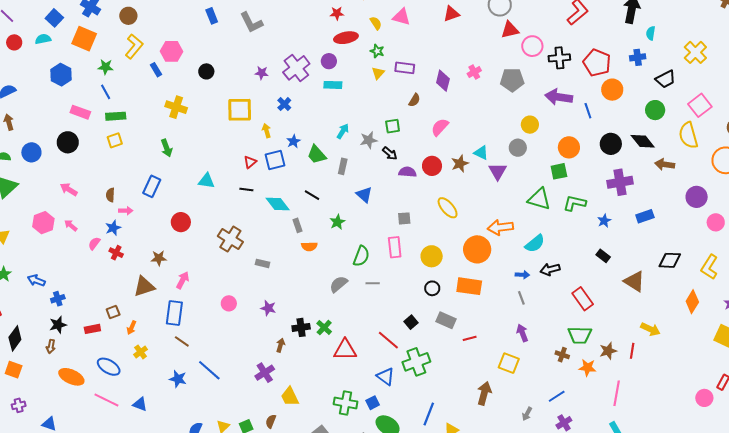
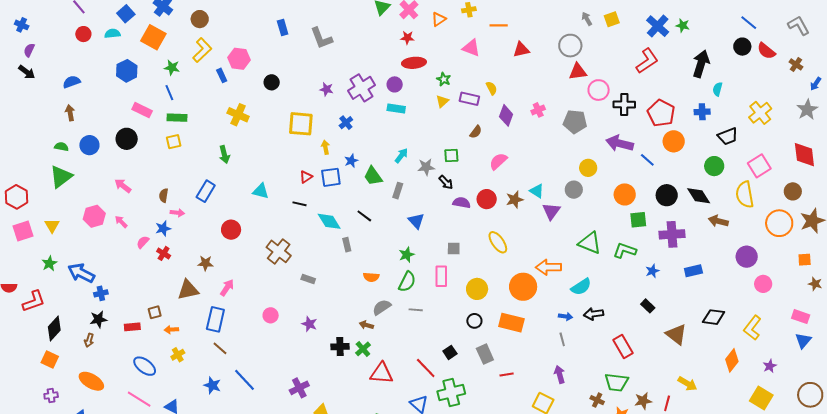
yellow semicircle: (376, 23) -> (492, 88), moved
blue line: (588, 111) -> (647, 160), turned -35
green square: (559, 171) -> (638, 220), moved
green star: (337, 222) -> (407, 255), moved
orange semicircle: (309, 246) -> (371, 277), moved
blue arrow: (36, 280) -> (81, 273), size x1.5
gray rectangle: (446, 320) -> (485, 354), turned 36
orange arrow: (131, 328) -> (171, 330), turned 56
brown arrow: (280, 345) -> (366, 325), moved, turned -96
orange ellipse: (71, 377) -> (91, 381), moved

